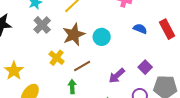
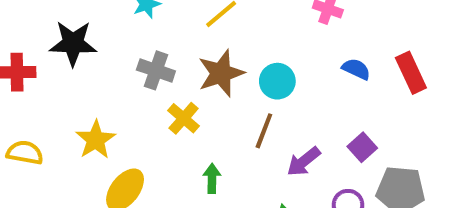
gray cross: (42, 25) -> (156, 70), moved, turned -30
brown line: (82, 66) -> (264, 131), moved, turned -42

